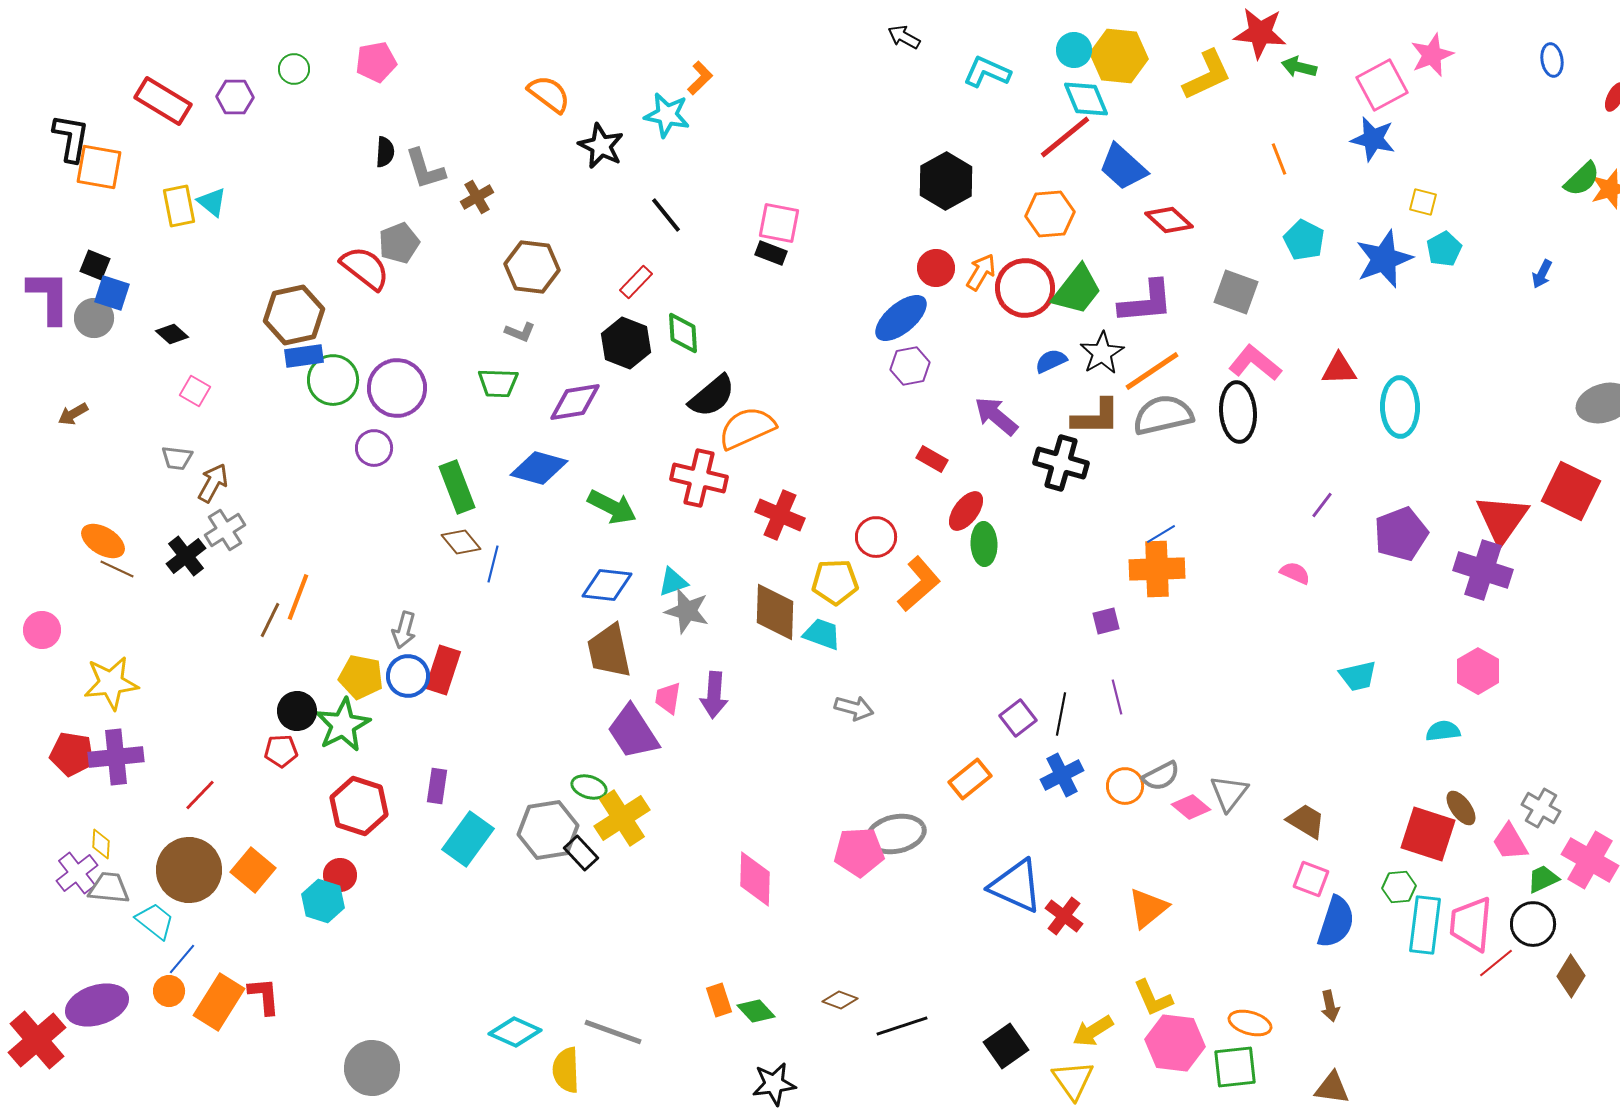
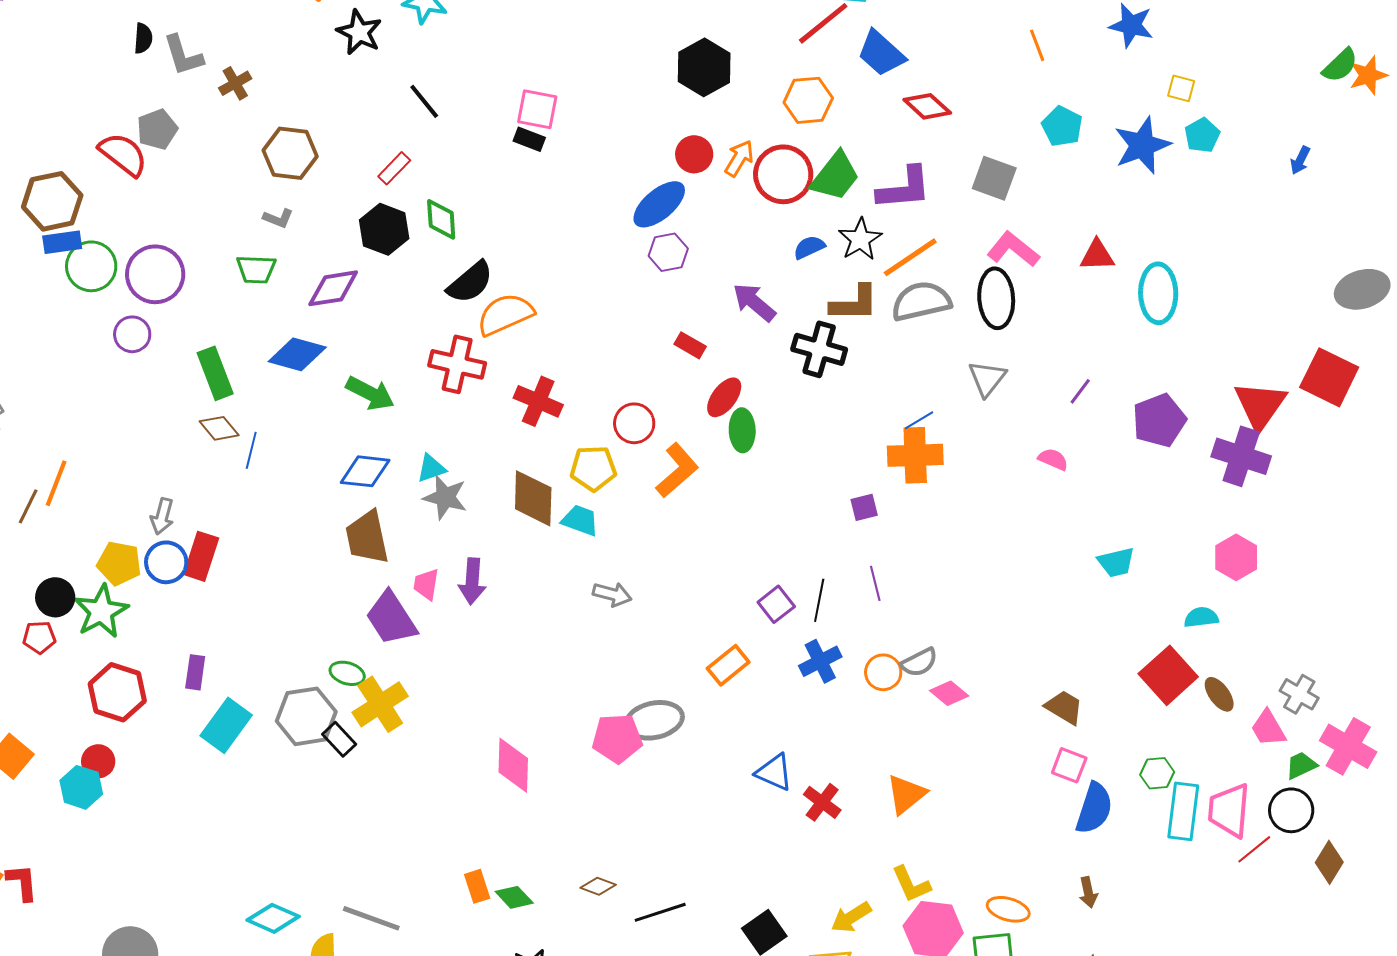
gray triangle: (1229, 793) -> (987, 378), moved
red square: (1428, 834) -> (1168, 675), moved, turned 30
blue triangle: (1016, 886) -> (774, 772), size x0.7

